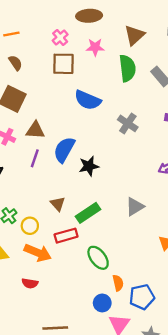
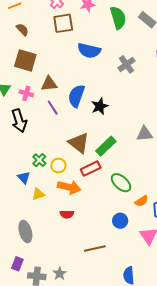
gray cross: (128, 123) -> (126, 64), turned 30
purple line: (35, 158) -> (53, 108), turned -42
brown triangle: (58, 204) -> (79, 143), size x1.6
gray triangle: (135, 207) -> (145, 134), turned 36
orange semicircle: (118, 283) -> (142, 201), turned 80
blue circle: (102, 303) -> (120, 221), moved

